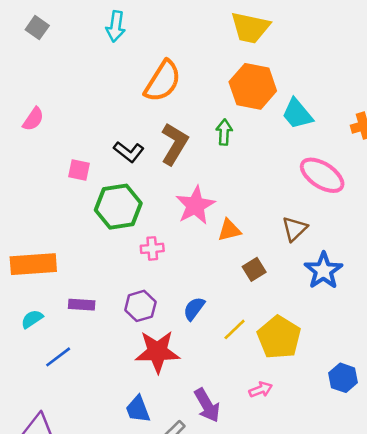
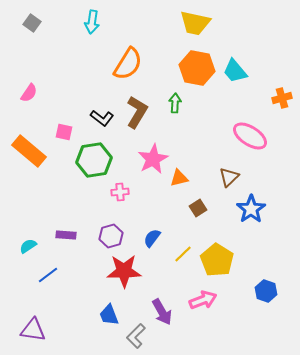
cyan trapezoid: (297, 114) -> (235, 71), moved
orange rectangle: (33, 264) -> (29, 151), moved, turned 44
pink arrow: (261, 390) -> (203, 300), size x1.5

